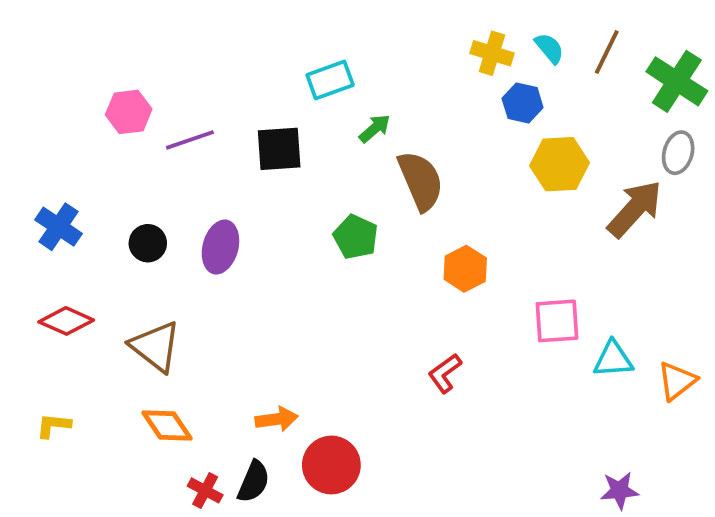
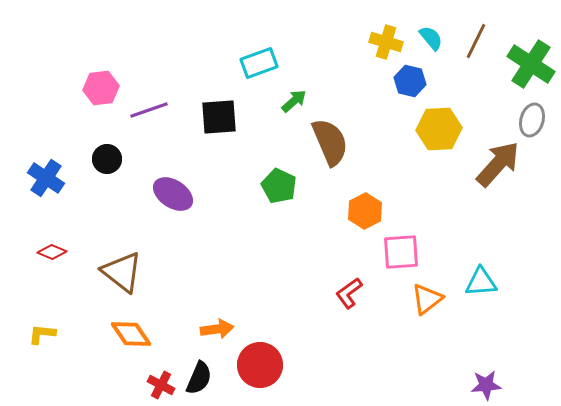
black circle: (148, 243) -> (107, 159), moved
purple ellipse: (220, 247) -> (173, 194), turned -72
red diamond: (66, 321) -> (52, 252), size x0.7
pink square: (557, 321) -> (401, 252), moved
orange triangle: (677, 381) -> (427, 299), moved

